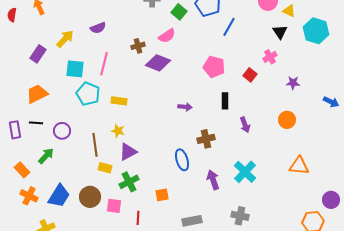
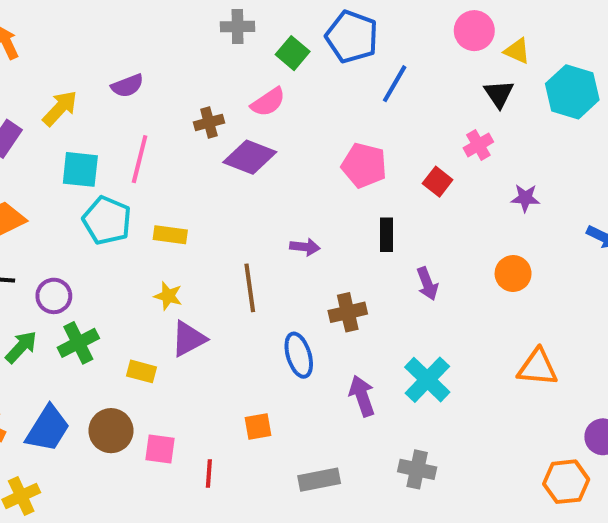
brown line: (95, 145) -> (250, 288), moved
green cross: (129, 182) -> (78, 343), moved

